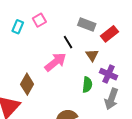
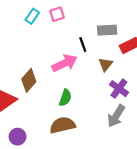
gray rectangle: (87, 25) -> (107, 30), turned -36
green semicircle: (87, 85) -> (65, 98), moved

